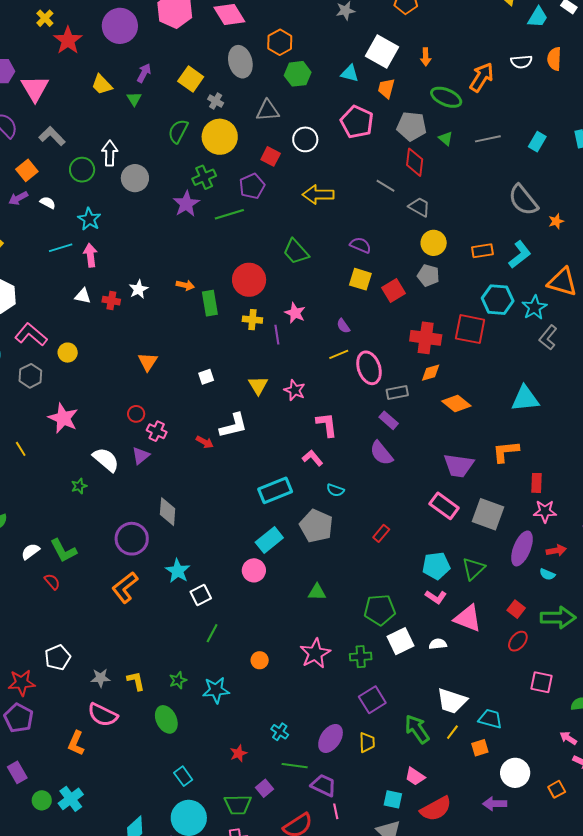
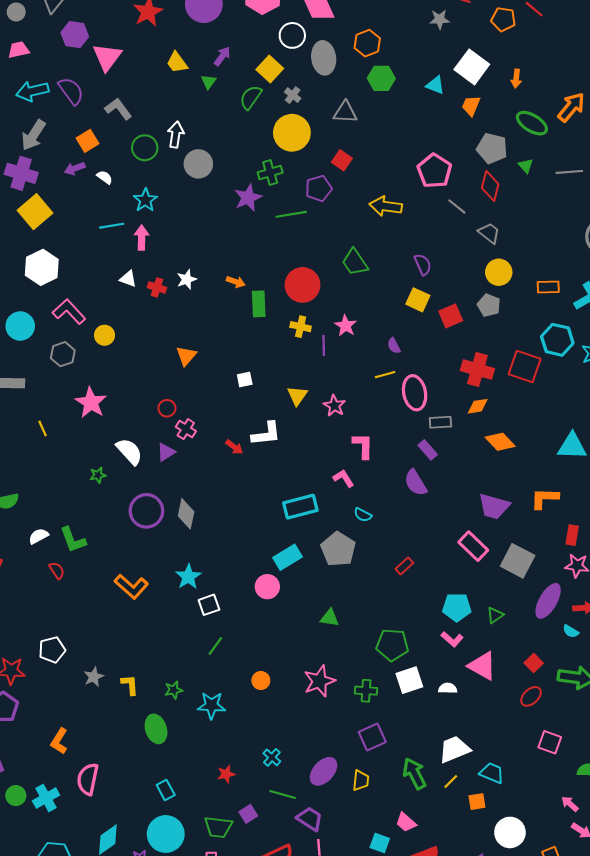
pink pentagon: (357, 122) -> (434, 171), moved
green semicircle: (178, 131) -> (251, 97), moved
white circle: (305, 139) -> (292, 35), moved
purple semicircle: (360, 245) -> (423, 264), turned 35
purple circle: (132, 539) -> (146, 511), moved
green triangle: (474, 569) -> (495, 615), size x0.7
orange L-shape: (125, 587) -> (131, 587), turned -108
gray star: (101, 678) -> (94, 677), turned -30
white trapezoid: (452, 701) -> (454, 749), turned 132
pink semicircle: (103, 715) -> (88, 779), moved, turned 68

